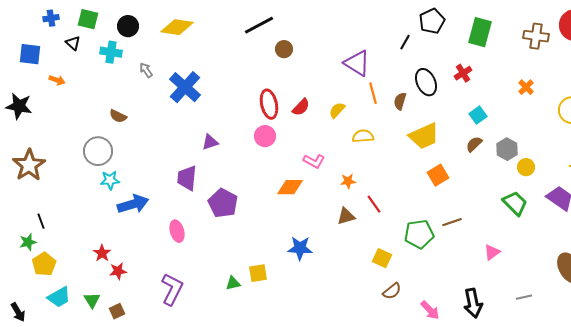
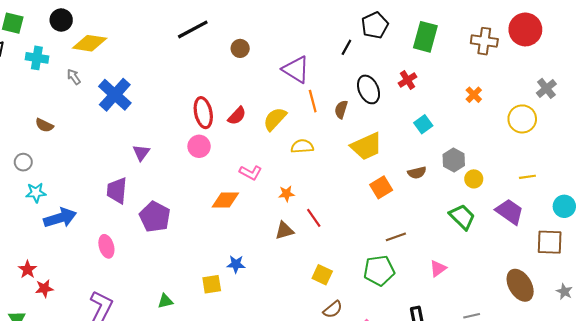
black circle: (128, 26) -> (61, 20), moved
yellow diamond: (177, 27) -> (90, 43), moved
brown circle: (284, 49) -> (240, 48), moved
yellow semicircle: (337, 110) -> (275, 119), size x1.4
purple triangle: (210, 142) -> (141, 153), turned -36
brown semicircle: (474, 144) -> (417, 173), moved, turned -150
gray circle: (98, 151) -> (23, 162), size x0.6
green pentagon: (419, 234) -> (379, 271), moved
blue star: (300, 248) -> (236, 264), size x0.7
yellow square: (258, 273) -> (212, 284), moved

